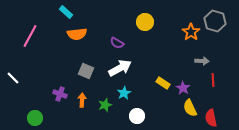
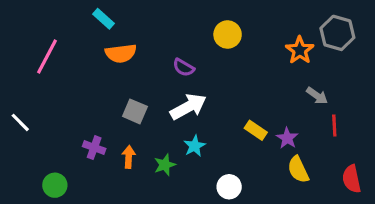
gray arrow: (202, 61) -> (317, 96), turned 32
white circle: (137, 116) -> (229, 187), moved
red semicircle: (211, 118) -> (352, 179), moved

